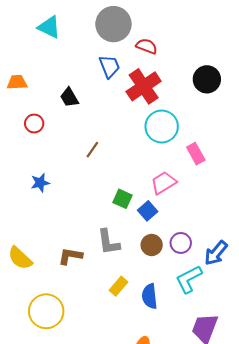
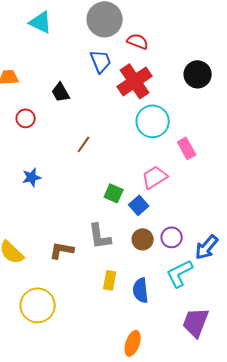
yellow rectangle: (118, 286) -> (110, 280), turned -30

